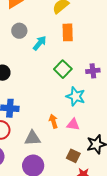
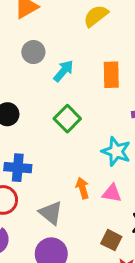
orange rectangle: (68, 32) -> (111, 75), moved
green square: (63, 69) -> (67, 119), moved
gray triangle: (32, 138) -> (51, 213), turned 42

